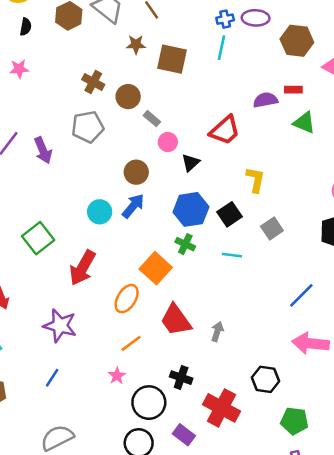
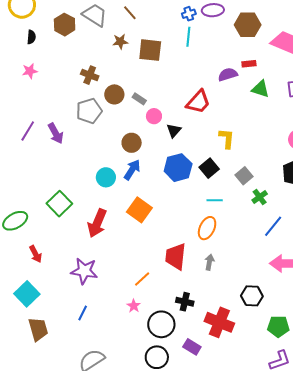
brown circle: (128, 97) -> (114, 94), moved
green cross: (185, 244) -> (260, 197), moved, turned 35
orange square: (156, 268) -> (139, 210), moved
orange ellipse: (127, 299) -> (207, 228), moved
red trapezoid: (176, 320) -> (176, 257), turned 48

